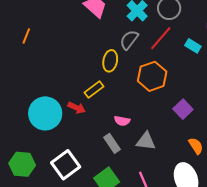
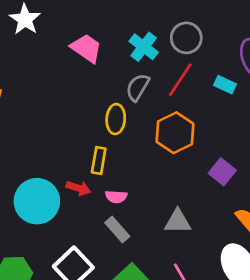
yellow rectangle: (94, 89) -> (99, 160), turned -36
pink semicircle: (122, 121) -> (116, 197), moved
gray rectangle: (112, 143) -> (117, 229), moved

